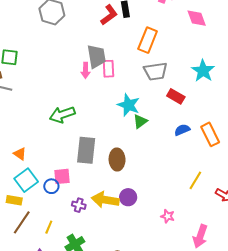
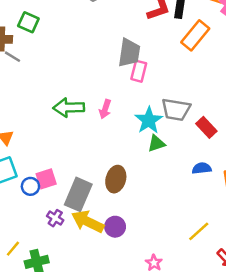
orange rectangle: (148, 40) -> (195, 35), moved
pink arrow: (86, 70) -> (105, 109), moved
gray trapezoid: (156, 71) -> (176, 110), moved
gray rectangle: (86, 150) -> (78, 194), moved
pink square: (62, 176) -> (46, 179), turned -30
yellow line: (49, 227) -> (13, 249), moved

